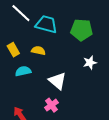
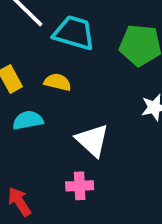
pink cross: (51, 105) -> (80, 186), turned 32

